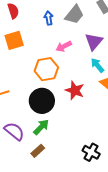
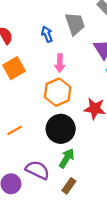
gray trapezoid: (74, 15) -> (75, 24), turned -45
pink arrow: (64, 46) -> (60, 63), moved, turned -49

